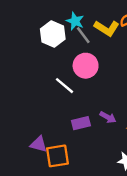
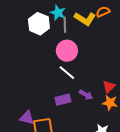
gray line: (83, 35) -> (65, 25), turned 35
white line: (64, 86) -> (67, 73), moved

